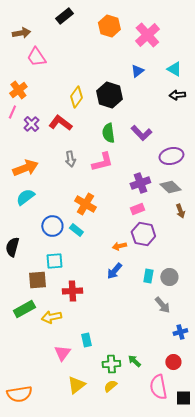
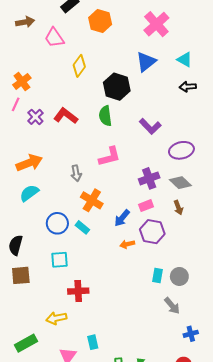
orange hexagon: (109, 26) -> (100, 21), moved
pink trapezoid: (36, 57) -> (54, 38), moved
blue triangle: (137, 71) -> (146, 62), size x1.5
yellow diamond: (76, 97) -> (79, 66), moved
green semicircle: (108, 133) -> (105, 116), moved
gray arrow: (70, 159) -> (76, 173), moved
brown arrow: (180, 211) -> (178, 208), moved
blue arrow: (114, 271) -> (122, 218), moved
brown square: (37, 280) -> (21, 275), moved
green rectangle: (24, 309) -> (26, 343), moved

